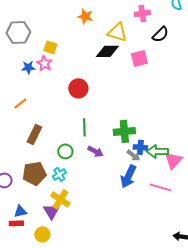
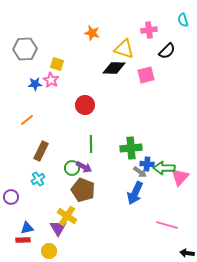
purple arrow: (95, 151) -> (84, 167), moved
brown pentagon: (34, 173) -> (83, 190), moved, turned 30
cyan cross: (59, 174) -> (38, 179), moved
pink line: (160, 187) -> (167, 225), moved

